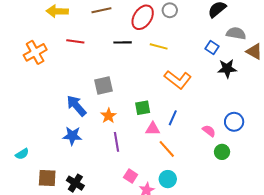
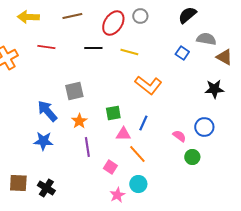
black star: (227, 69) -> (214, 89), moved
pink square: (131, 176) -> (110, 167), moved

